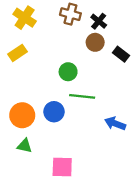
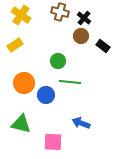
orange circle: (22, 115) -> (24, 83), moved
blue arrow: (115, 123) -> (81, 123), moved
green triangle: (25, 146) -> (21, 124), size x1.5

